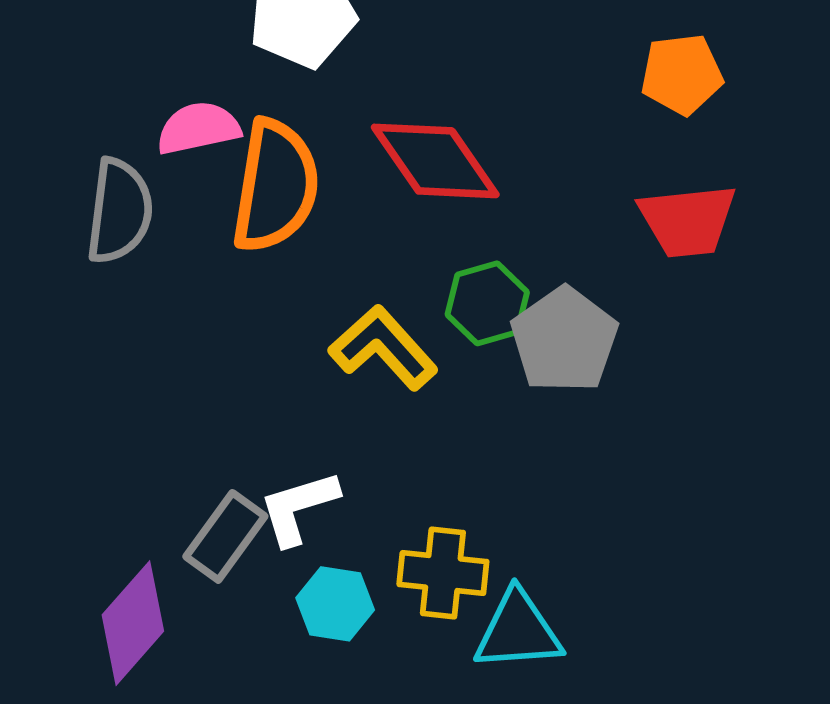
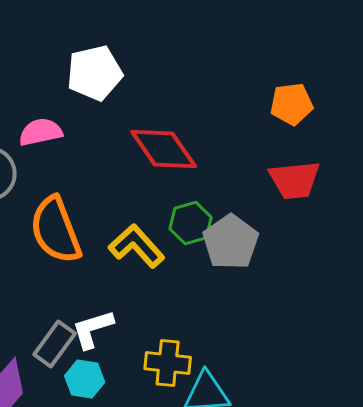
orange semicircle: (275, 186) -> (56, 230), moved, turned 150
cyan hexagon: (335, 604) -> (85, 379), moved

